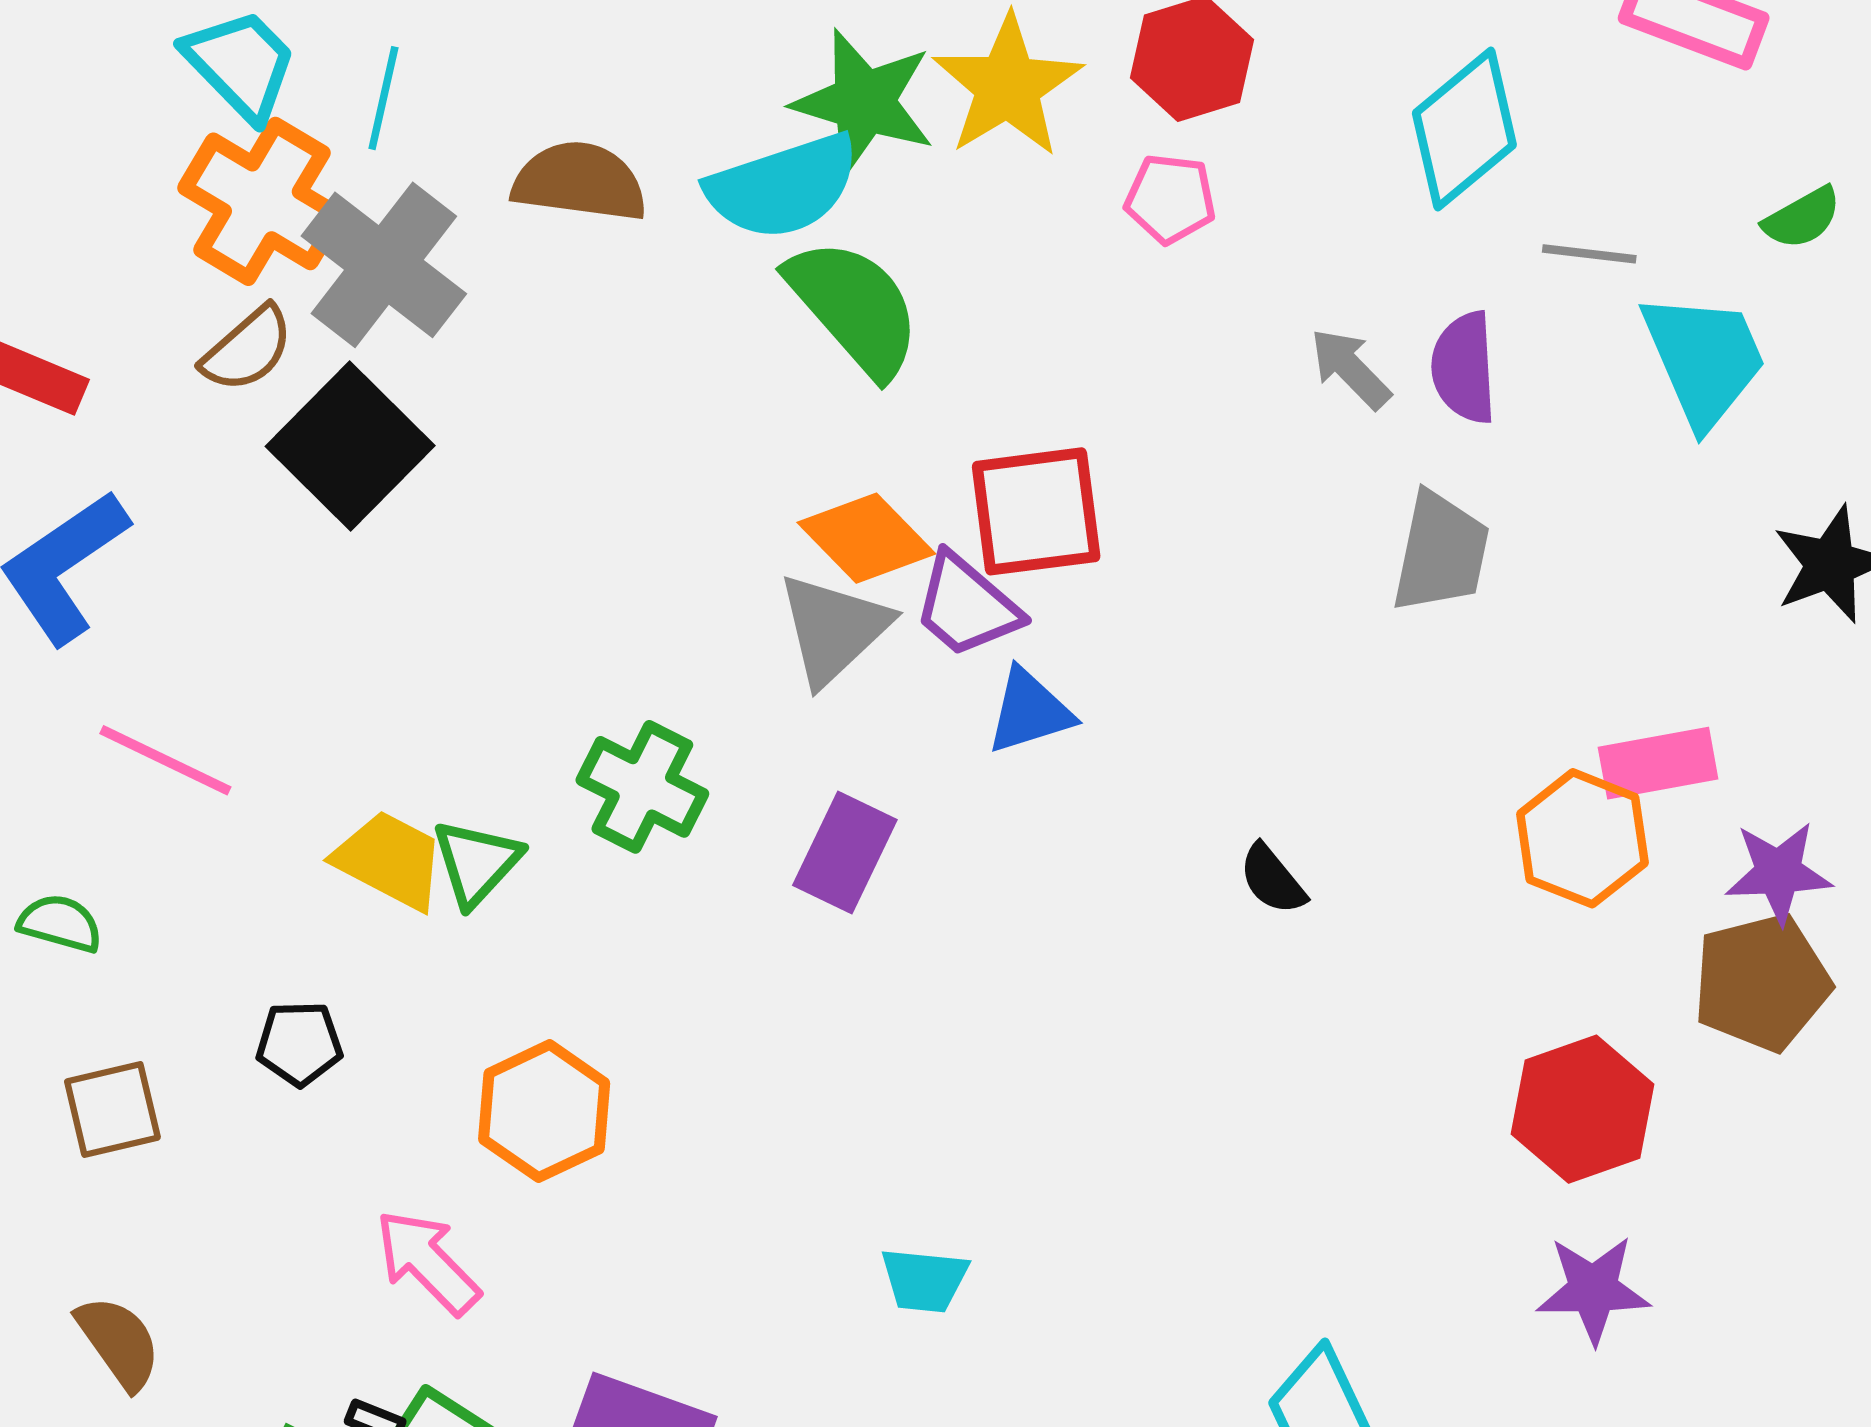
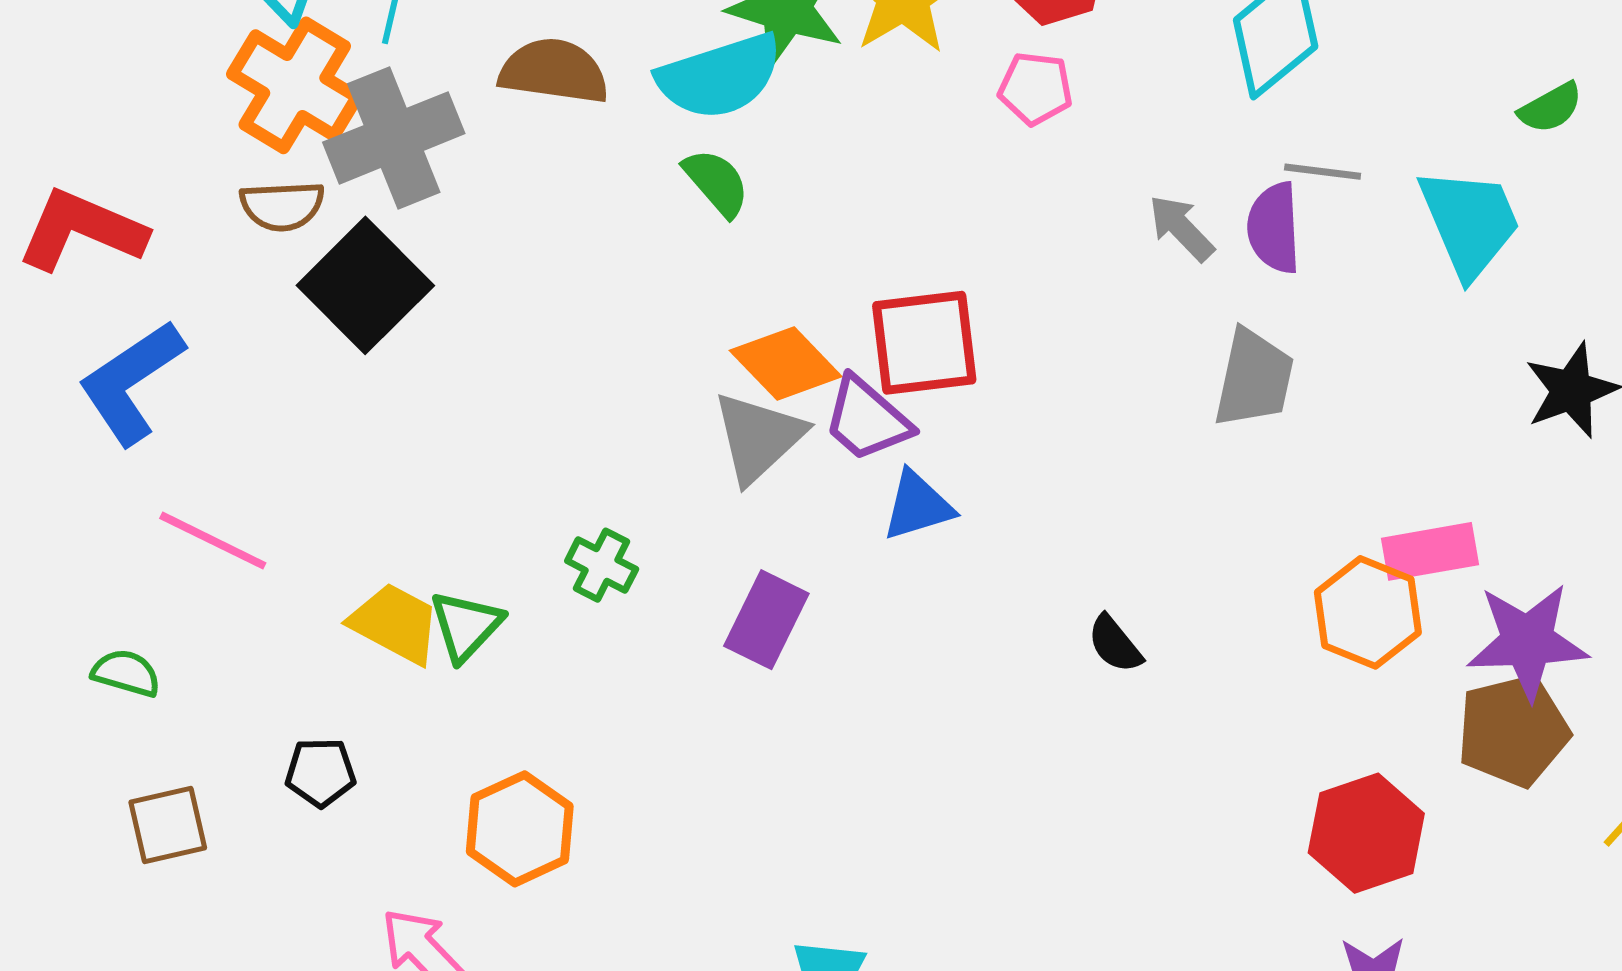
gray line: (1589, 254) -> (1323, 172), moved
gray cross: (384, 265) -> (394, 138), turned 30
green semicircle: (854, 307) -> (716, 183), moved, size x0.6
brown semicircle: (247, 349) -> (282, 206), turned 38
green cross: (642, 787) -> (602, 565), size x0.7
purple star: (1778, 873) -> (1527, 641), size x1.4

